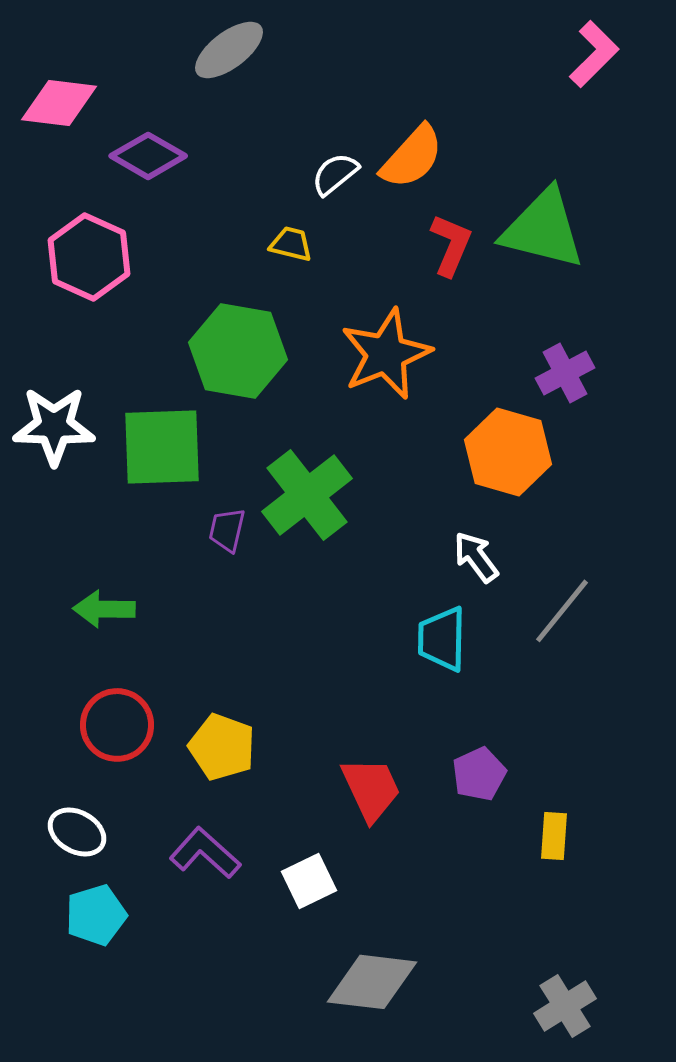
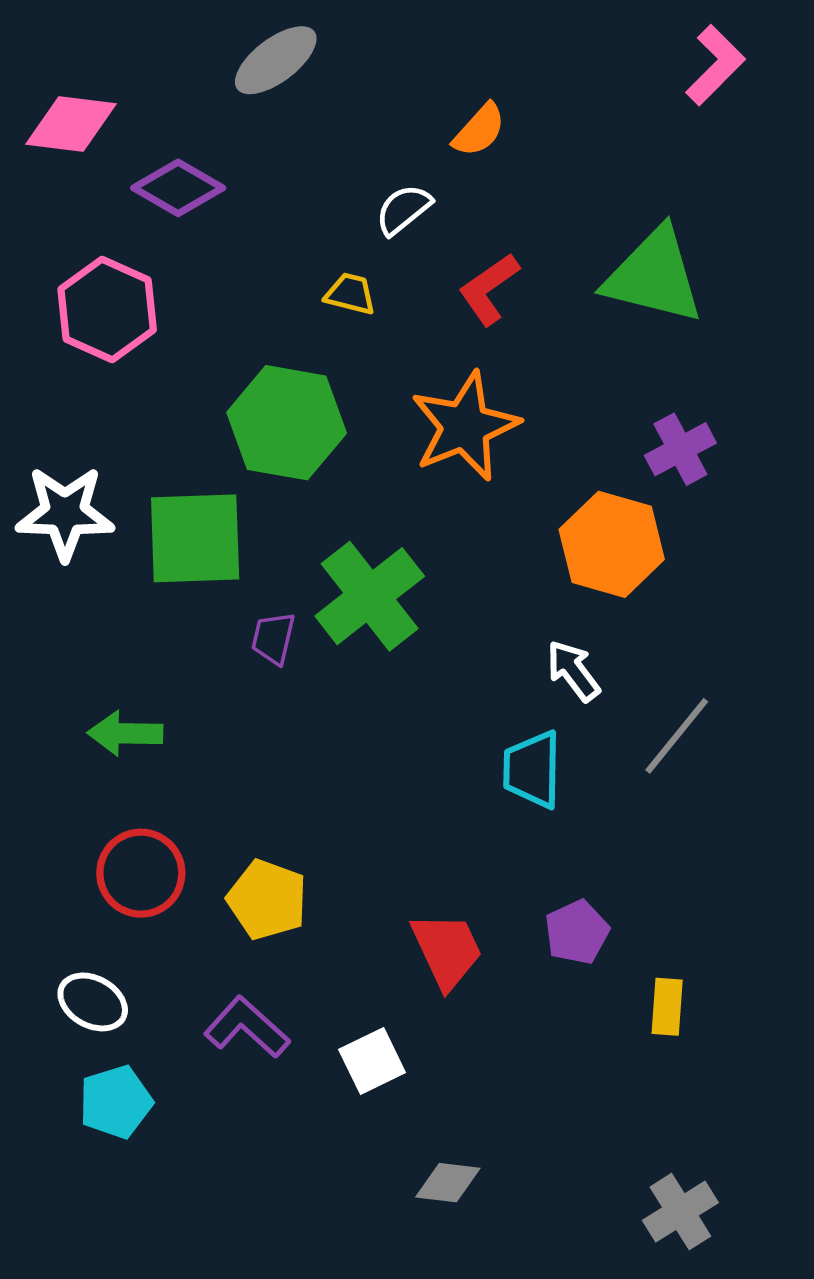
orange semicircle: (412, 157) -> (479, 130), moved, size x0.7
red L-shape: (451, 245) -> (489, 289), moved, turned -148
gray diamond: (372, 982) -> (448, 1183), size x0.6

